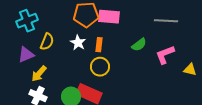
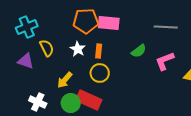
yellow semicircle: (47, 42) -> (47, 48), turned -48
purple triangle: (26, 55) -> (26, 61), turned 42
yellow arrow: (39, 74) -> (65, 80), moved

